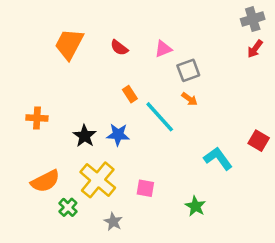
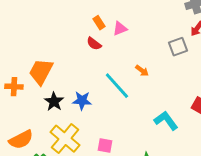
orange trapezoid: (69, 44) -> (41, 72), moved
red semicircle: (119, 48) -> (94, 44), moved
gray square: (188, 70) -> (178, 47), moved
orange rectangle: (130, 94) -> (99, 23), moved

